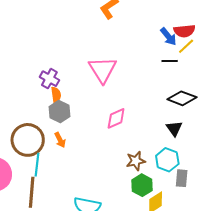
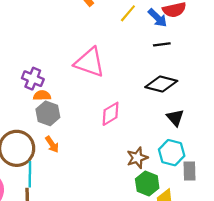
yellow line: (186, 46) -> (128, 13), moved
pink triangle: (102, 70) -> (90, 62), turned -32
orange semicircle: (56, 95) -> (42, 95), turned -77
black diamond: (182, 98) -> (161, 84), moved

